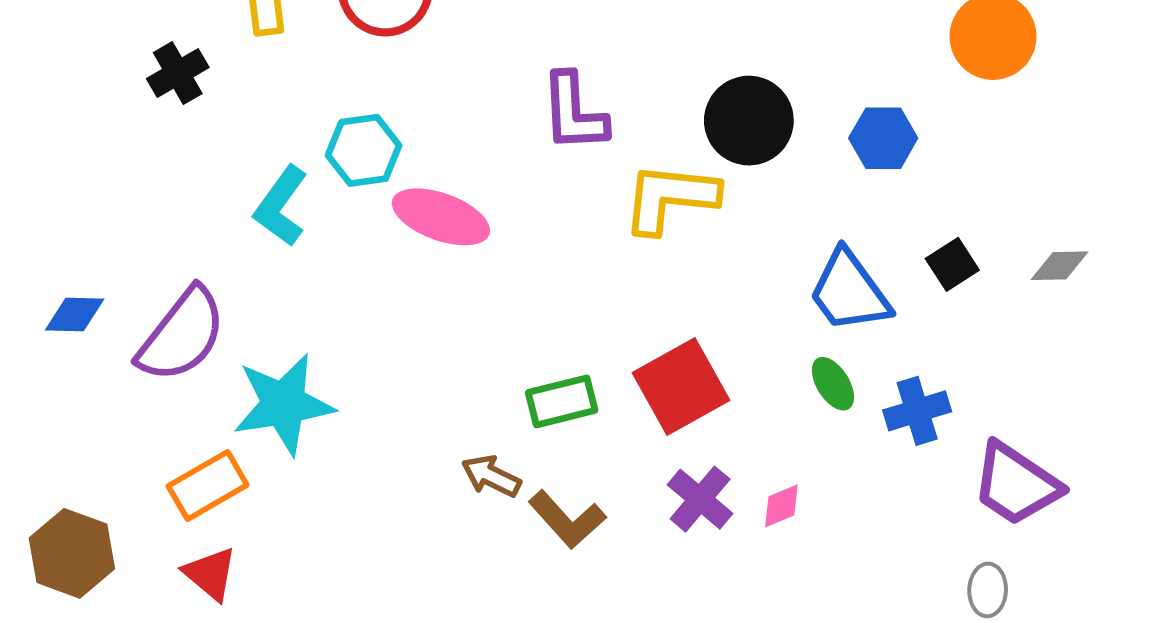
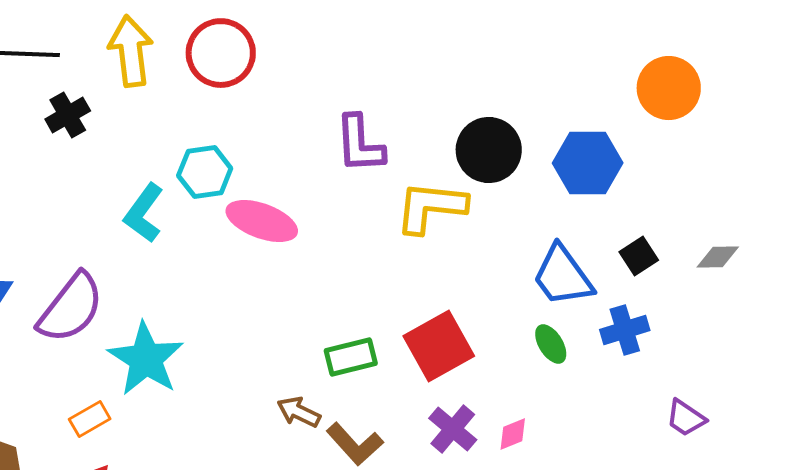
blue hexagon: (883, 138) -> (588, 163), size x1.4
cyan star: (284, 404) -> (146, 359), turned -30
blue cross: (917, 411) -> (625, 330), moved
purple trapezoid: (1016, 484) -> (686, 418), size x0.6
orange rectangle: (208, 485) -> (90, 419), size x0.7

